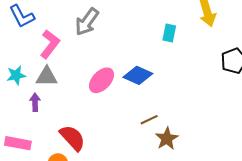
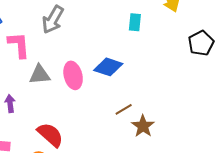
pink L-shape: (50, 44) -> (19, 45), turned -36
gray triangle: (47, 77) -> (40, 75), moved
pink ellipse: (101, 80) -> (73, 75), turned -52

